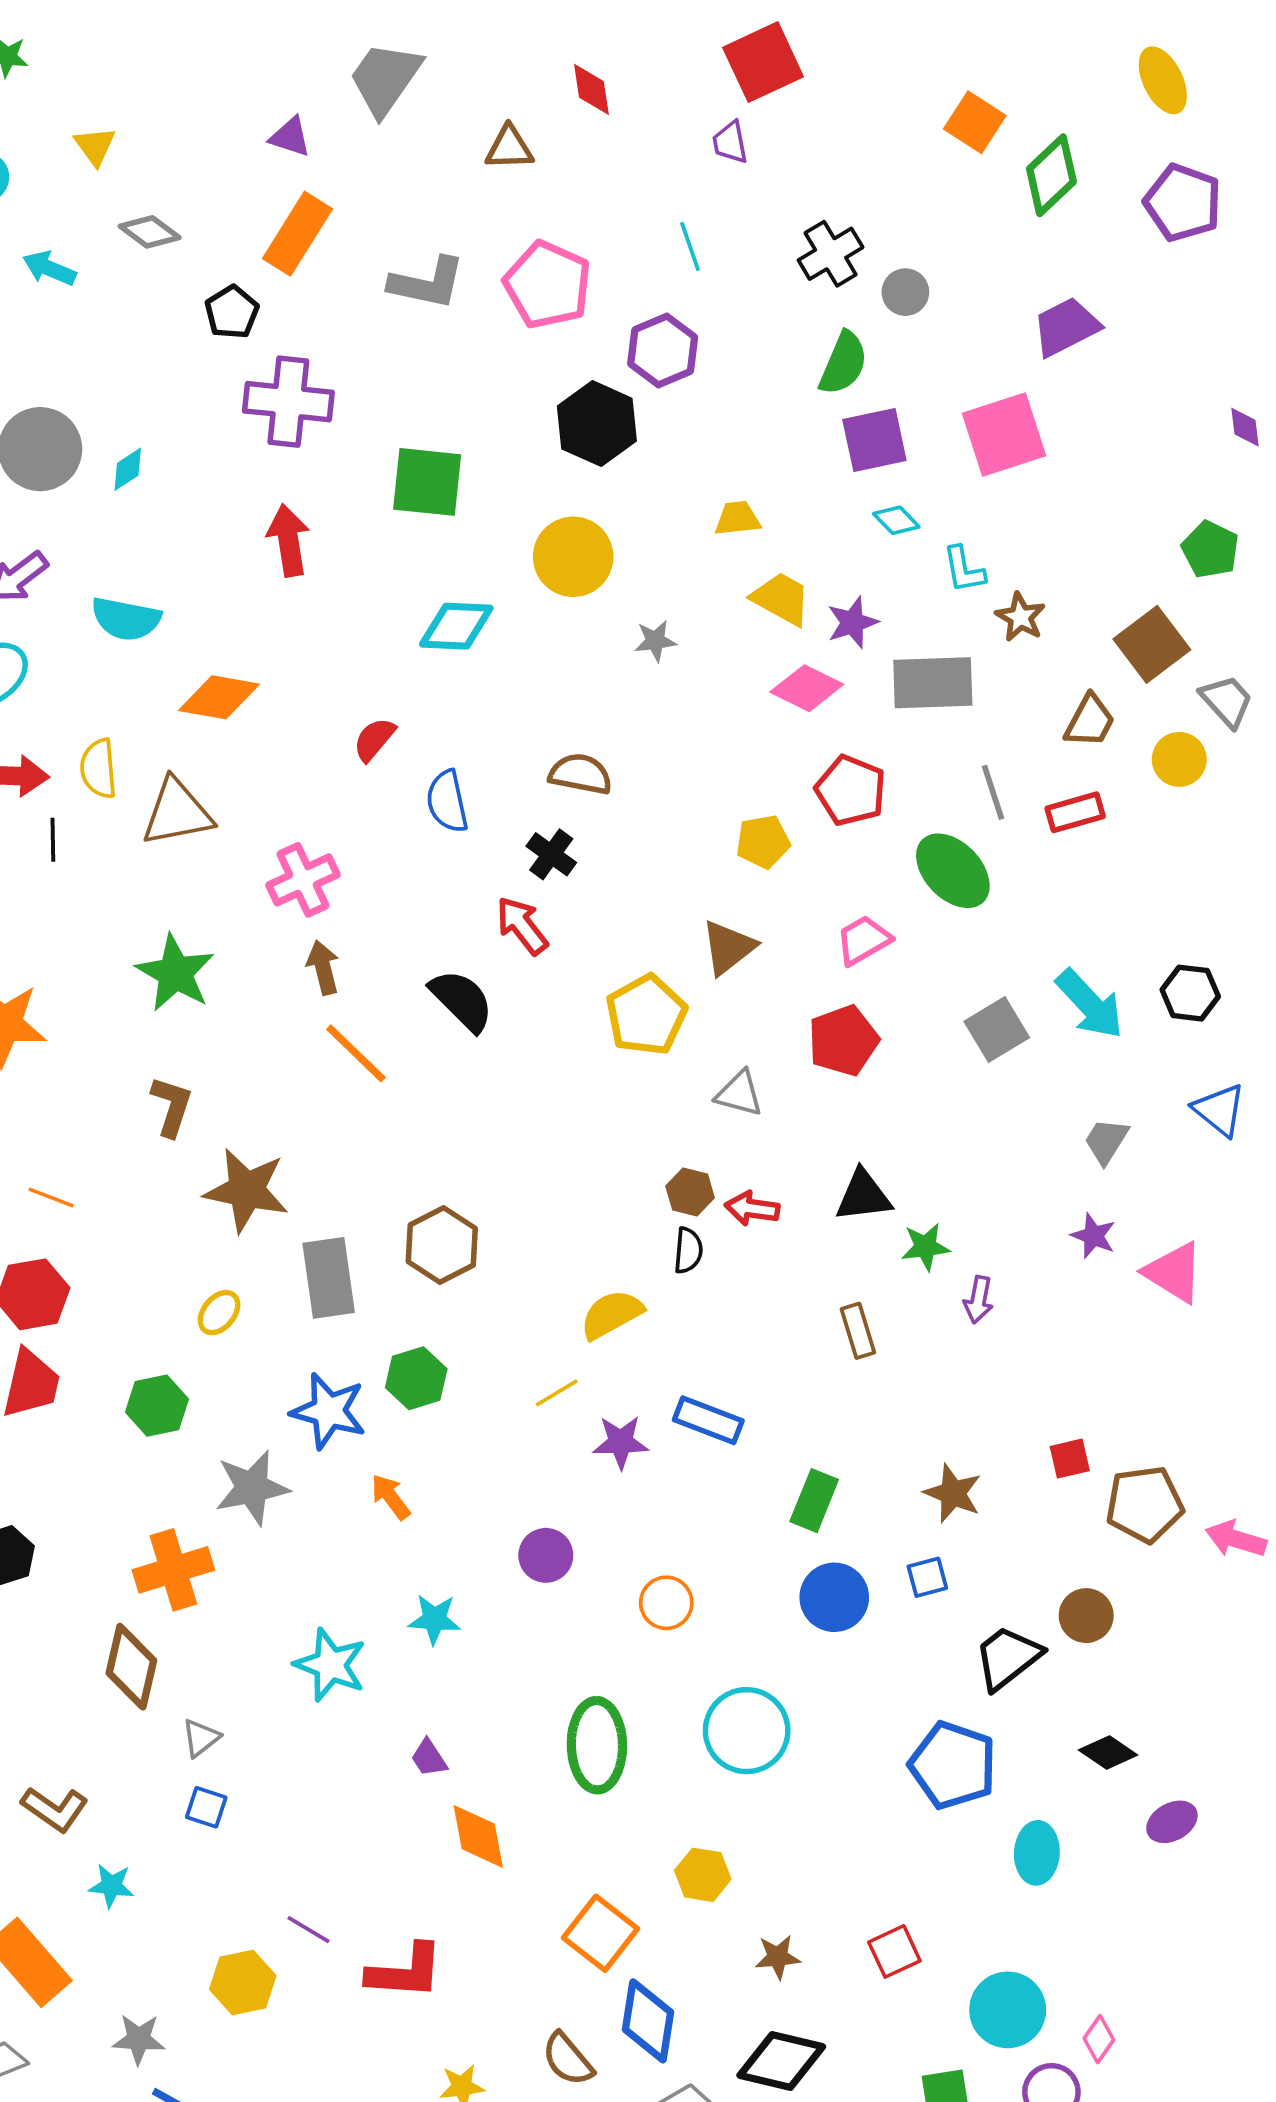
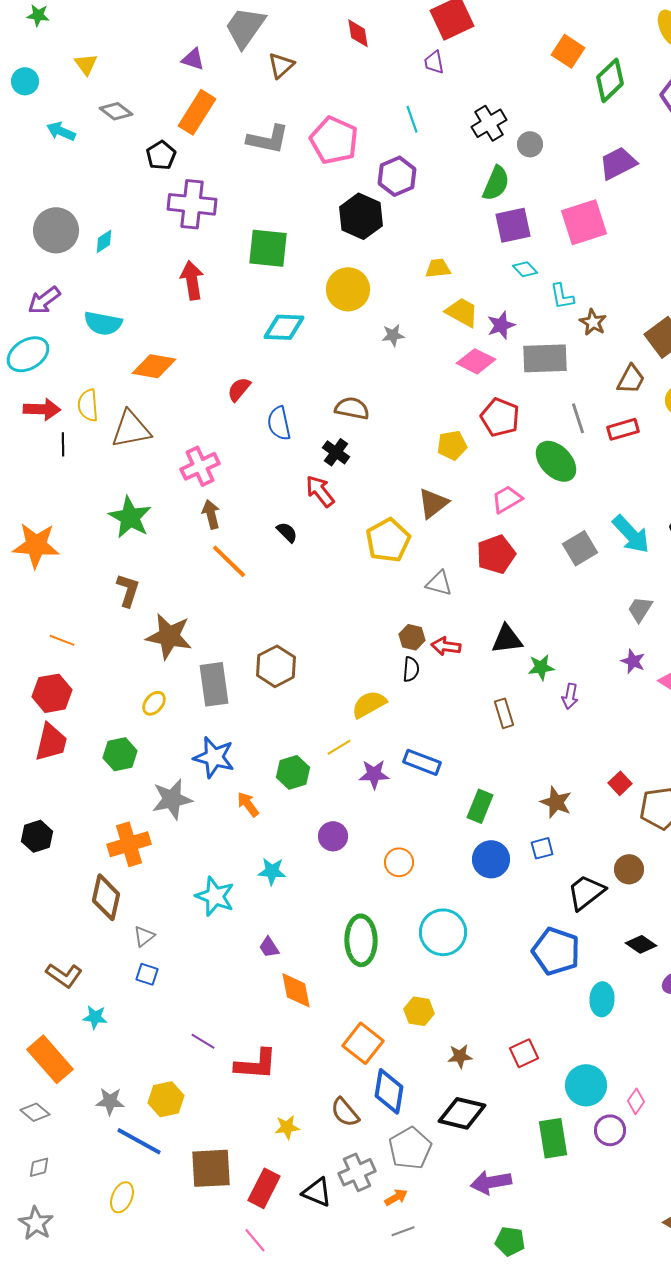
brown triangle: (509, 148) -> (281, 65), moved, turned -40
black semicircle: (462, 1000) -> (287, 532), size x0.6
green hexagon: (416, 1378) -> (293, 772), moved
red square: (1070, 1459) -> (620, 783), turned -30
yellow hexagon: (243, 1982) -> (166, 1099), moved

